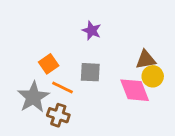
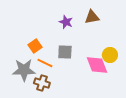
brown triangle: (146, 60) -> (92, 17), moved
gray star: (33, 97) -> (24, 70), turned 30

